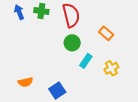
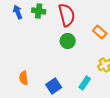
cyan rectangle: (86, 61) -> (85, 83), moved
orange semicircle: (25, 82) -> (24, 78), turned 96

